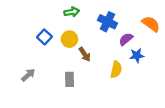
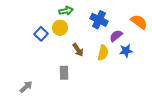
yellow circle: (69, 39) -> (60, 28), moved
yellow semicircle: (116, 70) -> (103, 53), moved
gray arrow: (28, 75) -> (26, 87), moved

